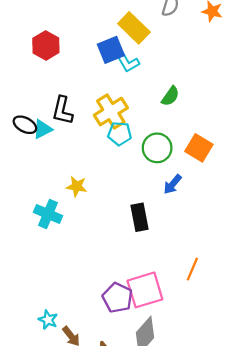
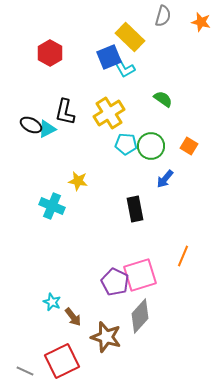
green semicircle: (170, 96) -> (163, 99), turned -90
cyan pentagon: (120, 134) -> (126, 144), moved
orange square: (199, 148) -> (189, 146), size x0.7

